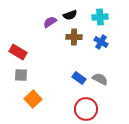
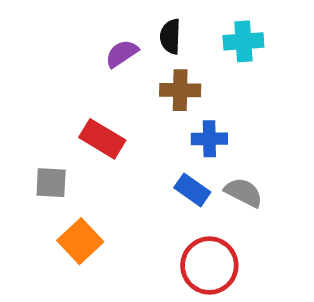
black semicircle: (70, 15) -> (170, 36), turned 112
blue cross: (101, 42) -> (209, 139), moved, turned -32
red rectangle: (18, 52) -> (102, 139), moved

